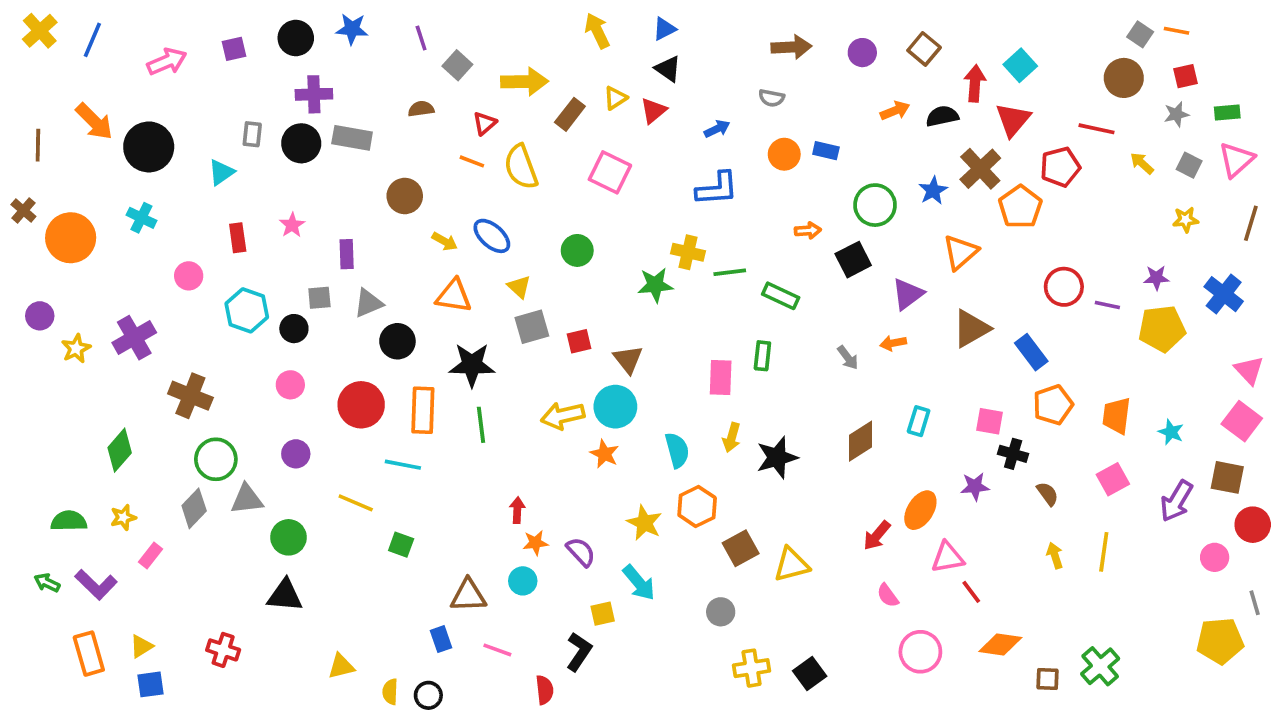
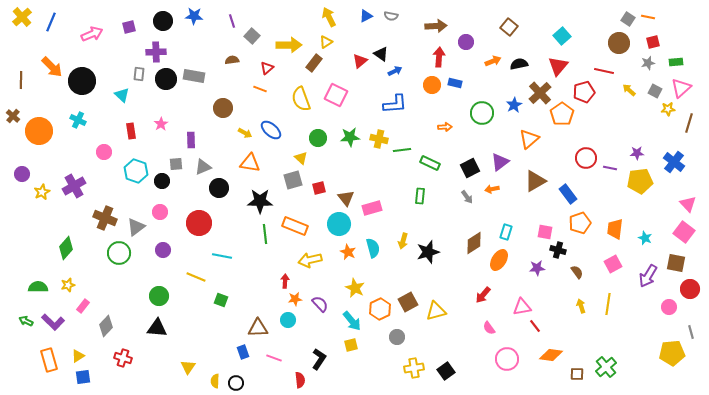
purple circle: (862, 53) -> (466, 42), moved
black triangle: (668, 69) -> (381, 54), moved
red arrow: (975, 83) -> (439, 57), moved
purple cross: (314, 94) -> (156, 52), moved
yellow triangle: (615, 98) -> (326, 42), moved
gray semicircle: (772, 98) -> (391, 16), moved
yellow semicircle: (521, 167) -> (301, 99), moved
cyan triangle: (221, 172) -> (122, 95), turned -42
yellow star: (1186, 220) -> (668, 109), moved
black square: (853, 260) -> (470, 168), moved
green star: (655, 285) -> (350, 137), moved
yellow triangle: (519, 287) -> (301, 158), moved
pink rectangle: (721, 378) -> (372, 208), moved, turned 72
orange rectangle: (423, 410) -> (295, 226), moved, turned -70
yellow arrow: (563, 416) -> (310, 260), moved
orange star: (604, 454) -> (348, 252), moved
gray triangle: (247, 499) -> (136, 227), moved, turned -30
orange hexagon: (697, 506) -> (380, 309), moved
gray diamond: (194, 508) -> (106, 326), moved
orange ellipse: (920, 510) -> (499, 260), moved
yellow square: (603, 614) -> (351, 345), moved
yellow triangle: (341, 666) -> (188, 367), turned -42

